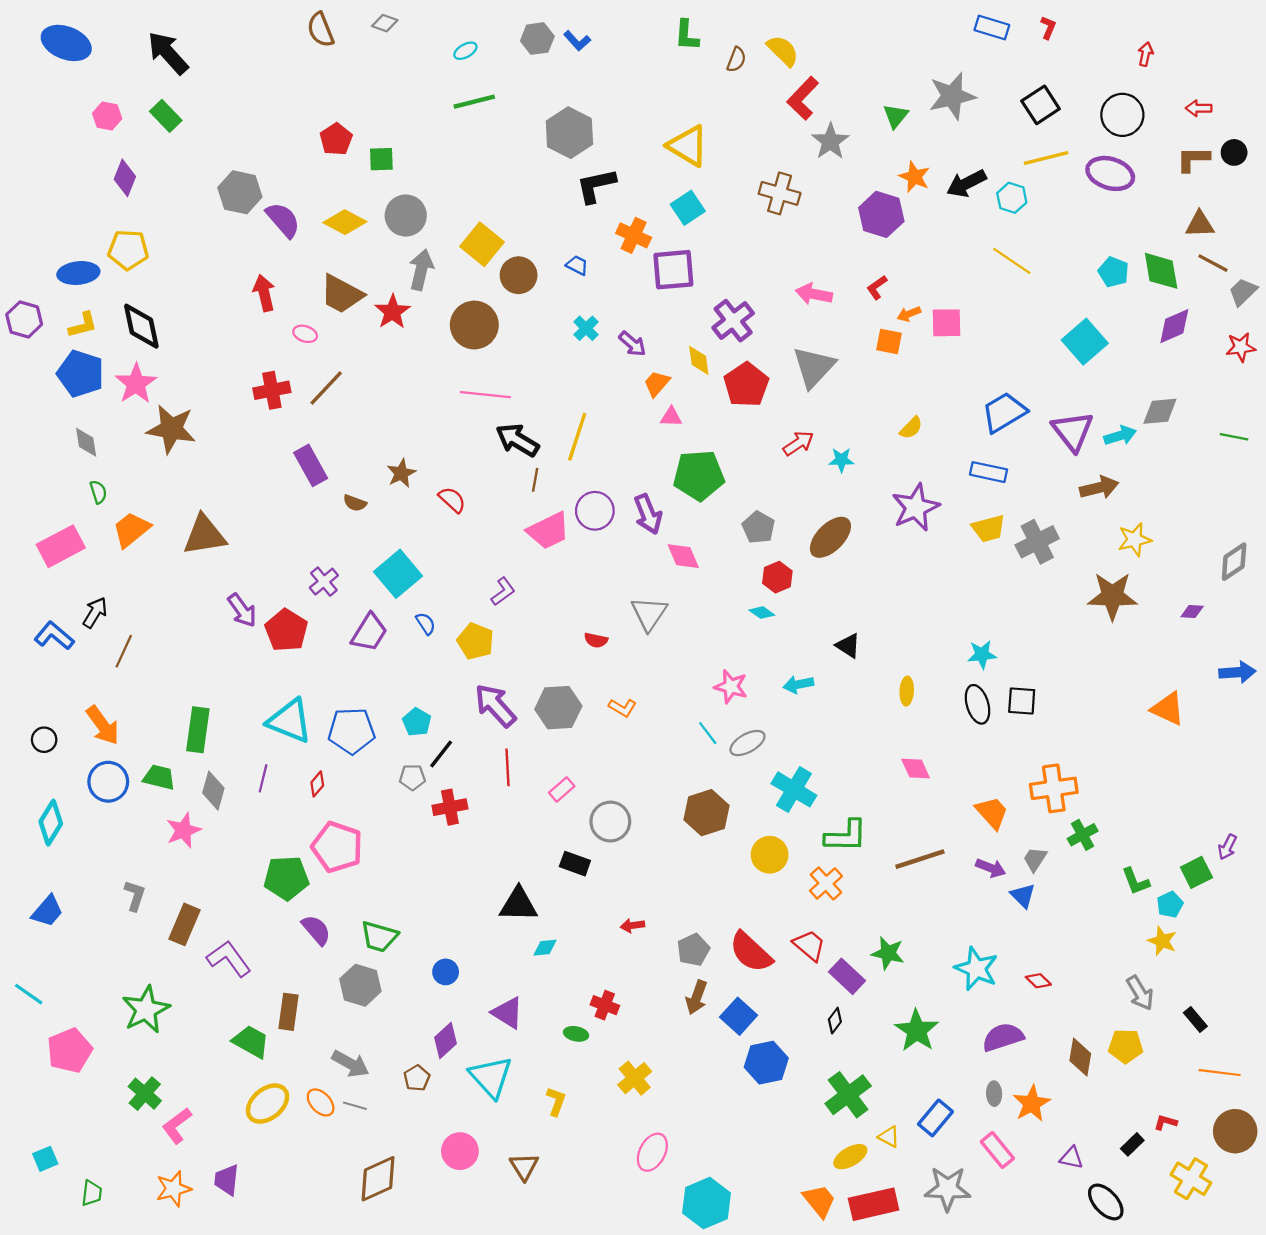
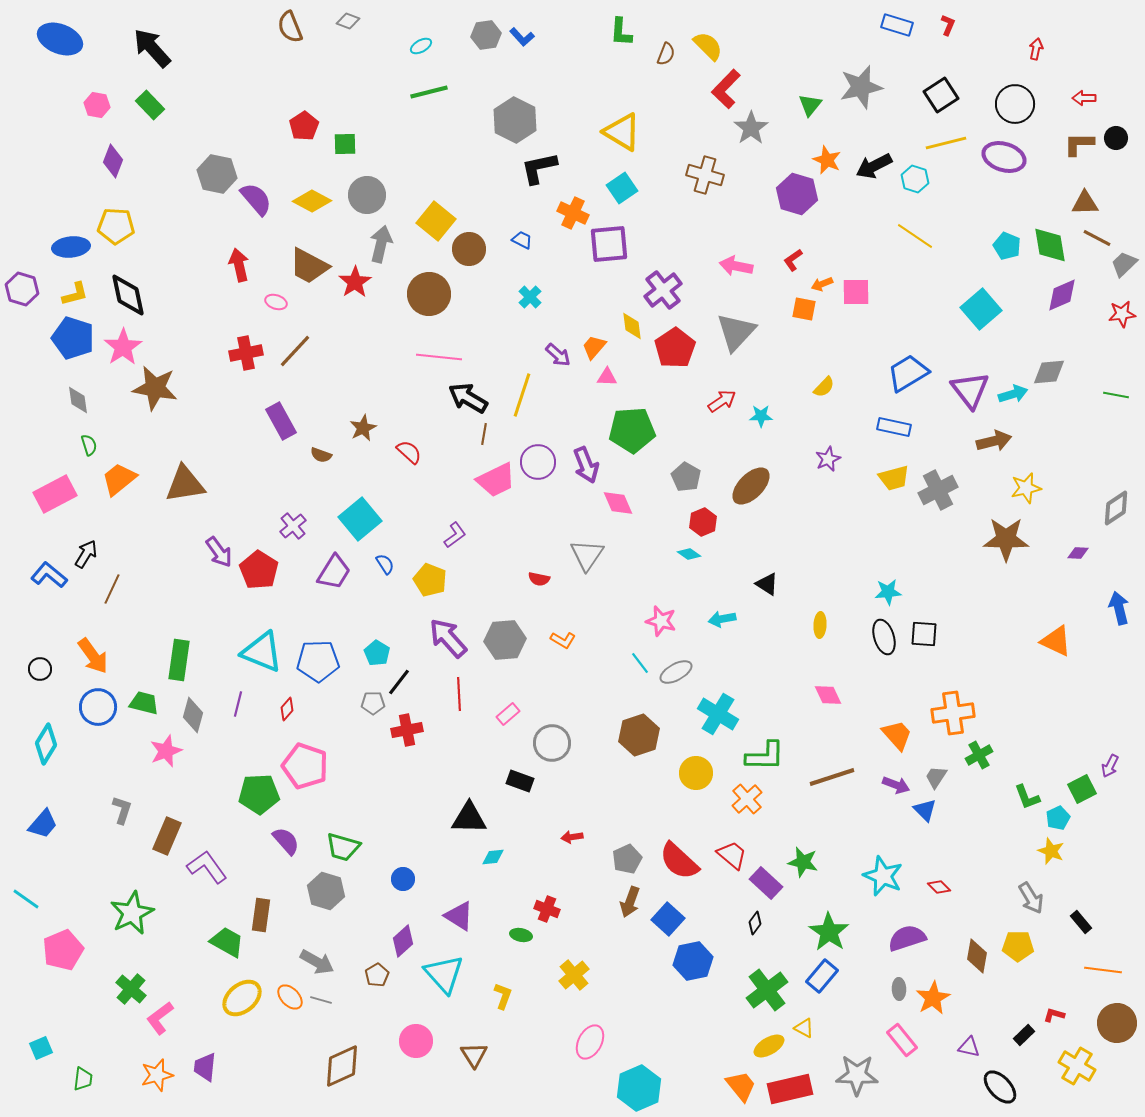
purple arrow: (632, 344) -> (558, 355), moved
purple star: (916, 507) -> (828, 459), size x0.6
blue arrow: (1237, 672) -> (1119, 608), turned -100
blue rectangle: (935, 1118) -> (822, 976), moved

